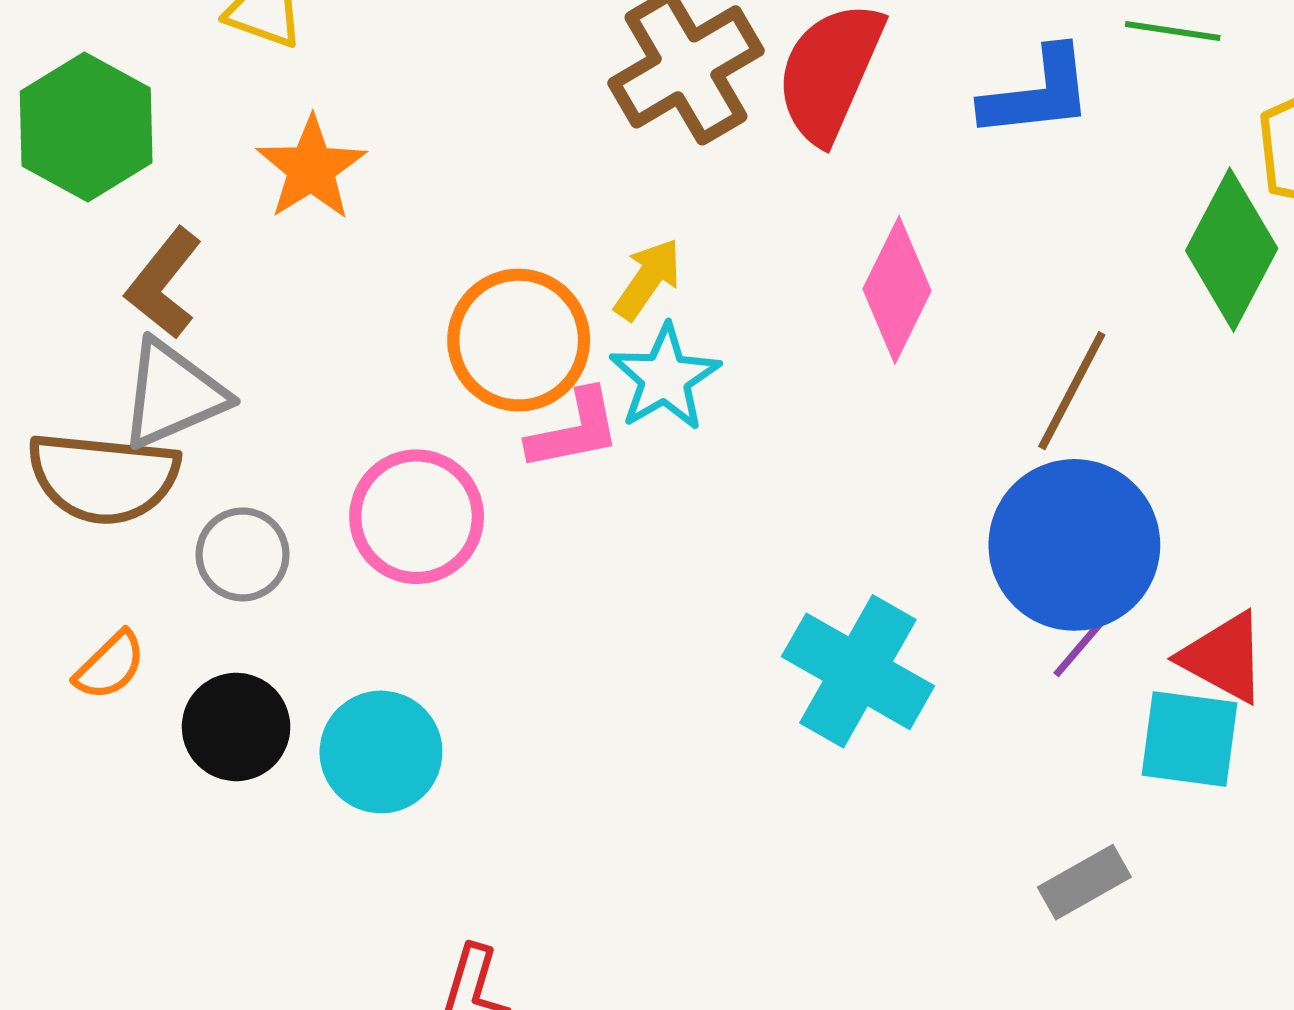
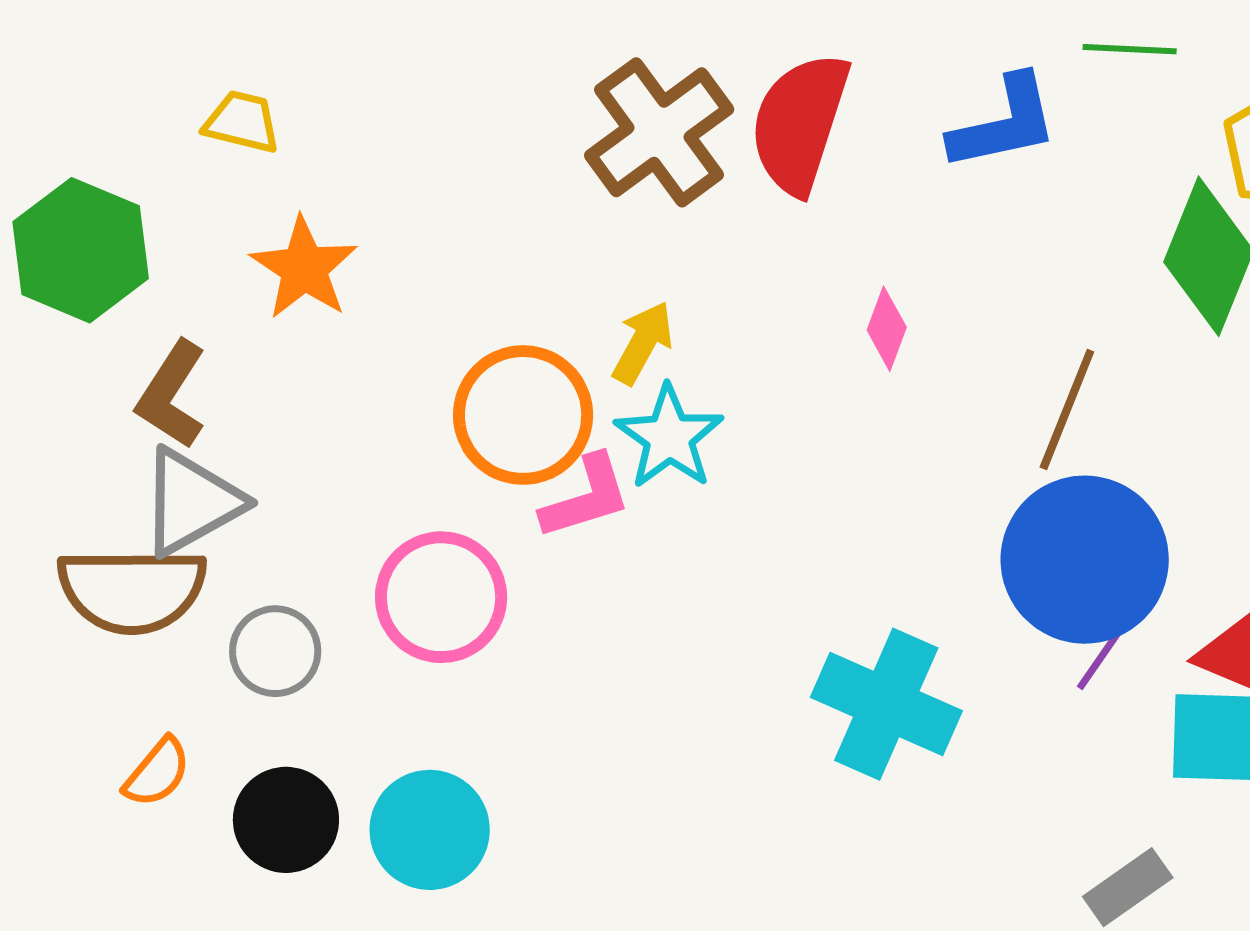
pink diamond: (897, 290) -> (887, 329), size x0.6

